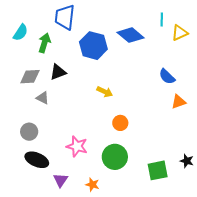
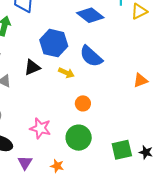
blue hexagon: (93, 46) -> (54, 43), moved
black triangle: (58, 72) -> (32, 67), moved
blue semicircle: (167, 77) -> (91, 56), moved, size x1.4
black star: (187, 161) -> (146, 152), moved

